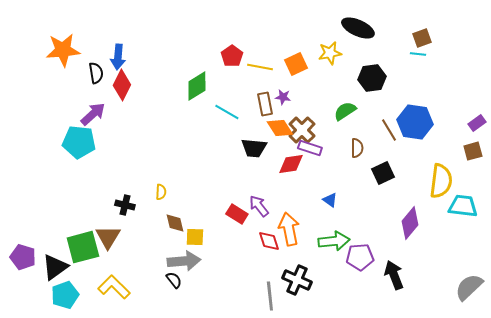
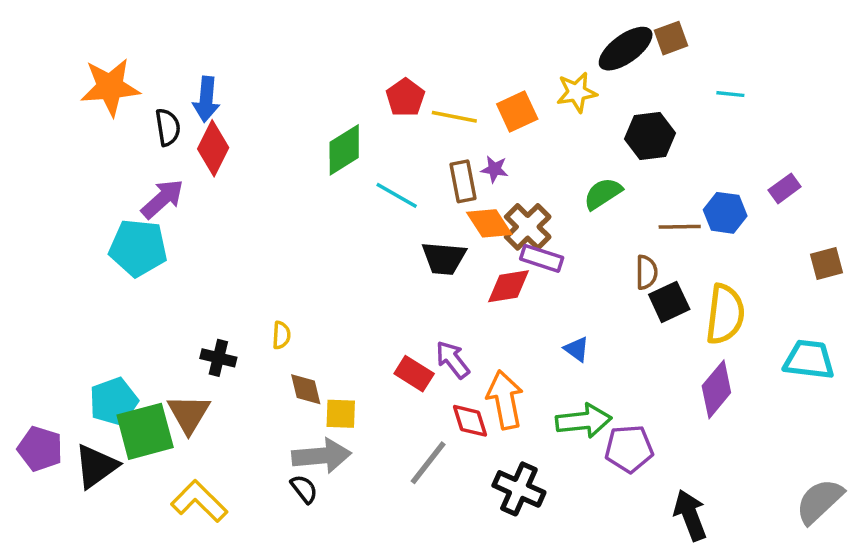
black ellipse: (358, 28) -> (626, 49), turned -60
brown square: (422, 38) -> (671, 38), moved
blue hexagon: (415, 122) -> (725, 213), size x0.7
purple rectangle: (477, 123) -> (785, 188), moved
brown line: (389, 130) -> (680, 227), turned -60
brown semicircle: (357, 148) -> (647, 272), moved
yellow semicircle: (441, 181) -> (725, 314), moved
black arrow: (394, 275) -> (690, 515), moved
cyan pentagon: (65, 295) -> (114, 402), moved
gray line: (270, 296) -> (428, 463), moved, turned 44

